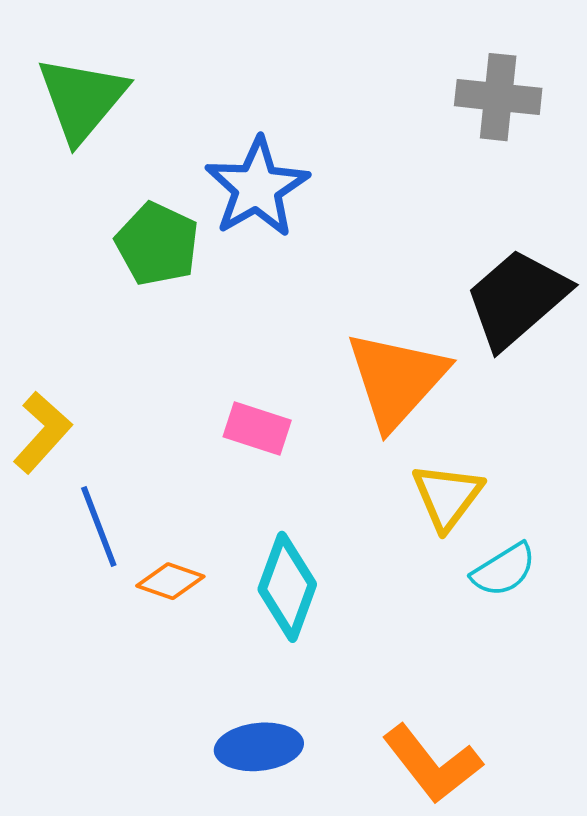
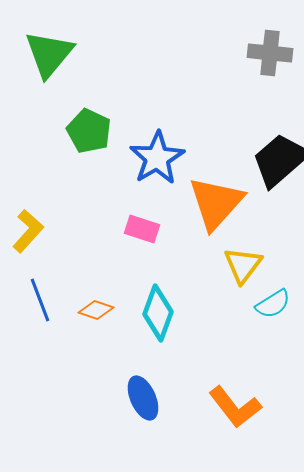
blue star: (257, 187) -> (157, 158), moved
blue line: (99, 526) -> (40, 300), moved
blue ellipse: (259, 747) -> (143, 398), turned 72

